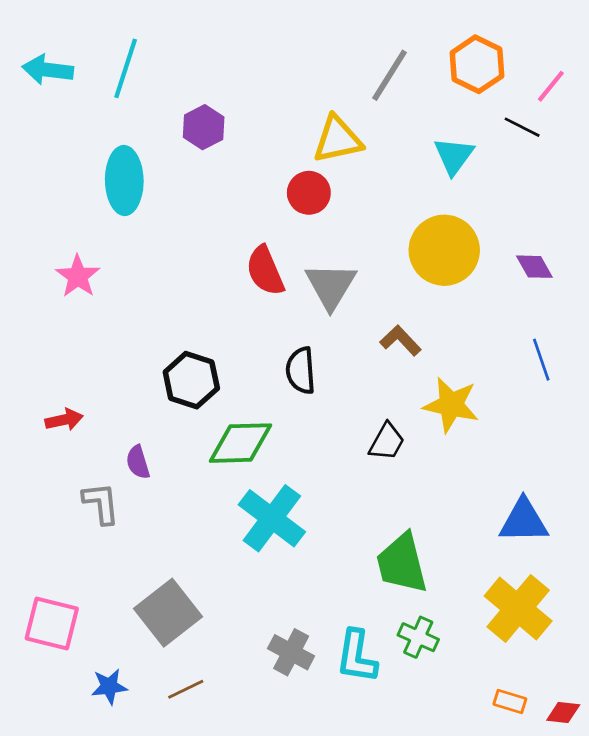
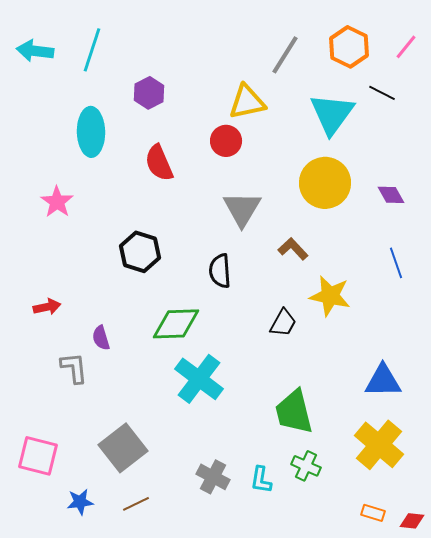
pink line: (551, 86) -> (406, 47), moved
cyan triangle: (454, 156) -> (332, 114), size x1.5
red semicircle: (265, 271) -> (159, 163), moved
black hexagon: (191, 380) -> (140, 252), moved
cyan L-shape: (357, 656) -> (261, 480), size x0.7

